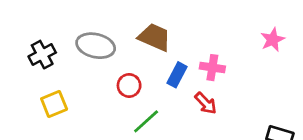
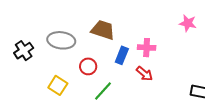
pink star: (273, 40) -> (188, 23), turned -30
yellow square: (54, 104) -> (58, 85), moved, turned -30

